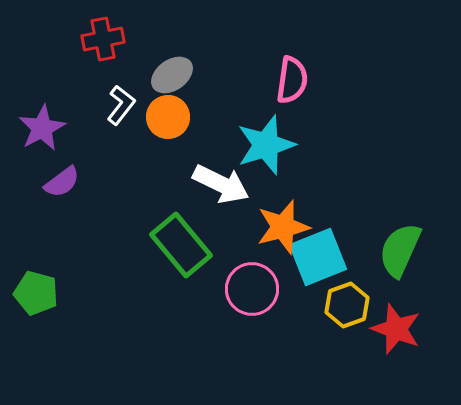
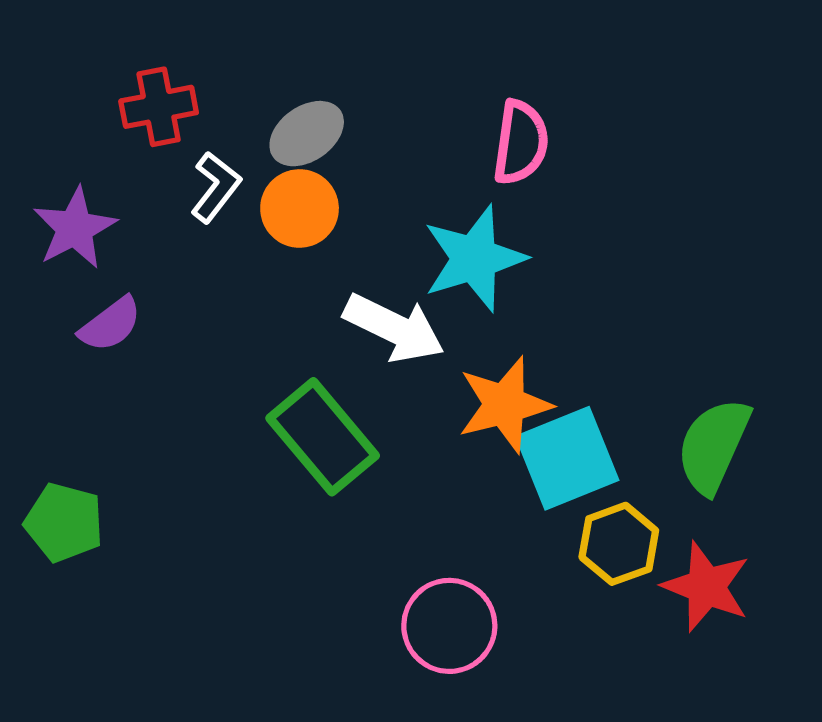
red cross: (103, 39) -> (159, 107), moved
pink circle: (252, 289) -> (449, 626), moved

